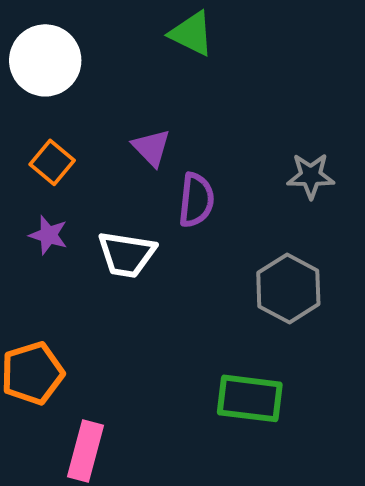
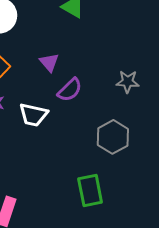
purple semicircle: (196, 200) -> (70, 90), turned 36
green rectangle: (250, 398) -> (90, 190), turned 68

